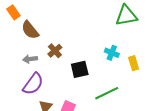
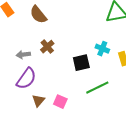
brown semicircle: (30, 30) -> (38, 15), moved
black square: (80, 69) -> (81, 63), moved

